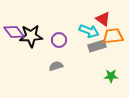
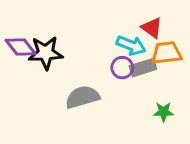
purple circle: (59, 40) -> (122, 68), moved
gray semicircle: (56, 66) -> (82, 97), size x1.6

